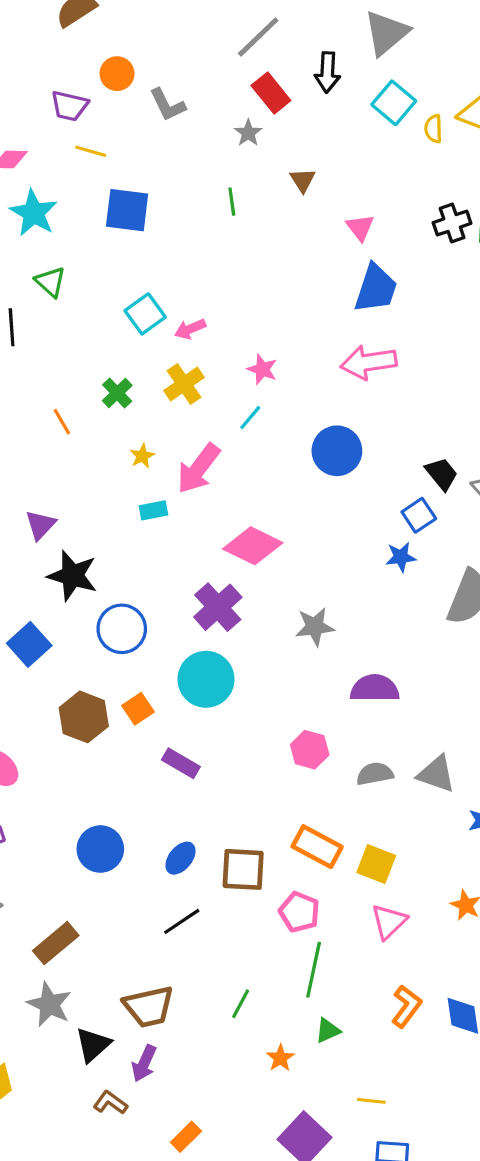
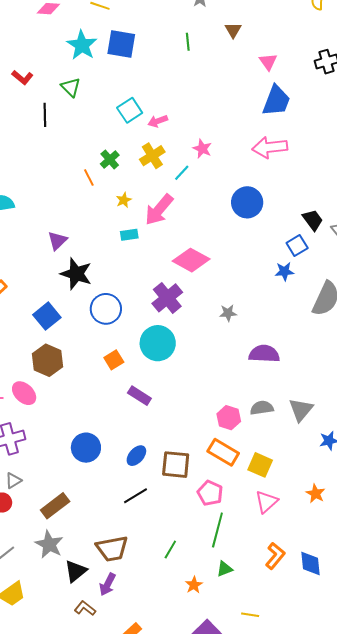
cyan star: (34, 213) -> (82, 45), moved
cyan line: (250, 418) -> (182, 173), moved
orange line: (62, 422) -> (89, 178), moved
gray star: (315, 627) -> (228, 313), size x0.7
brown hexagon: (84, 717) -> (47, 360), moved
pink hexagon: (310, 750) -> (229, 418), moved
gray triangle: (436, 774) -> (301, 410), turned 48

